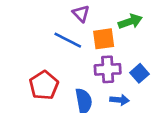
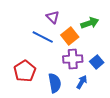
orange square: (104, 39) -> (70, 36), turned -30
blue arrow: (120, 100) -> (82, 82), turned -64

